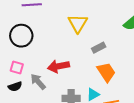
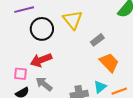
black circle: (21, 36) -> (42, 29), moved
red arrow: (58, 66) -> (41, 60), moved

